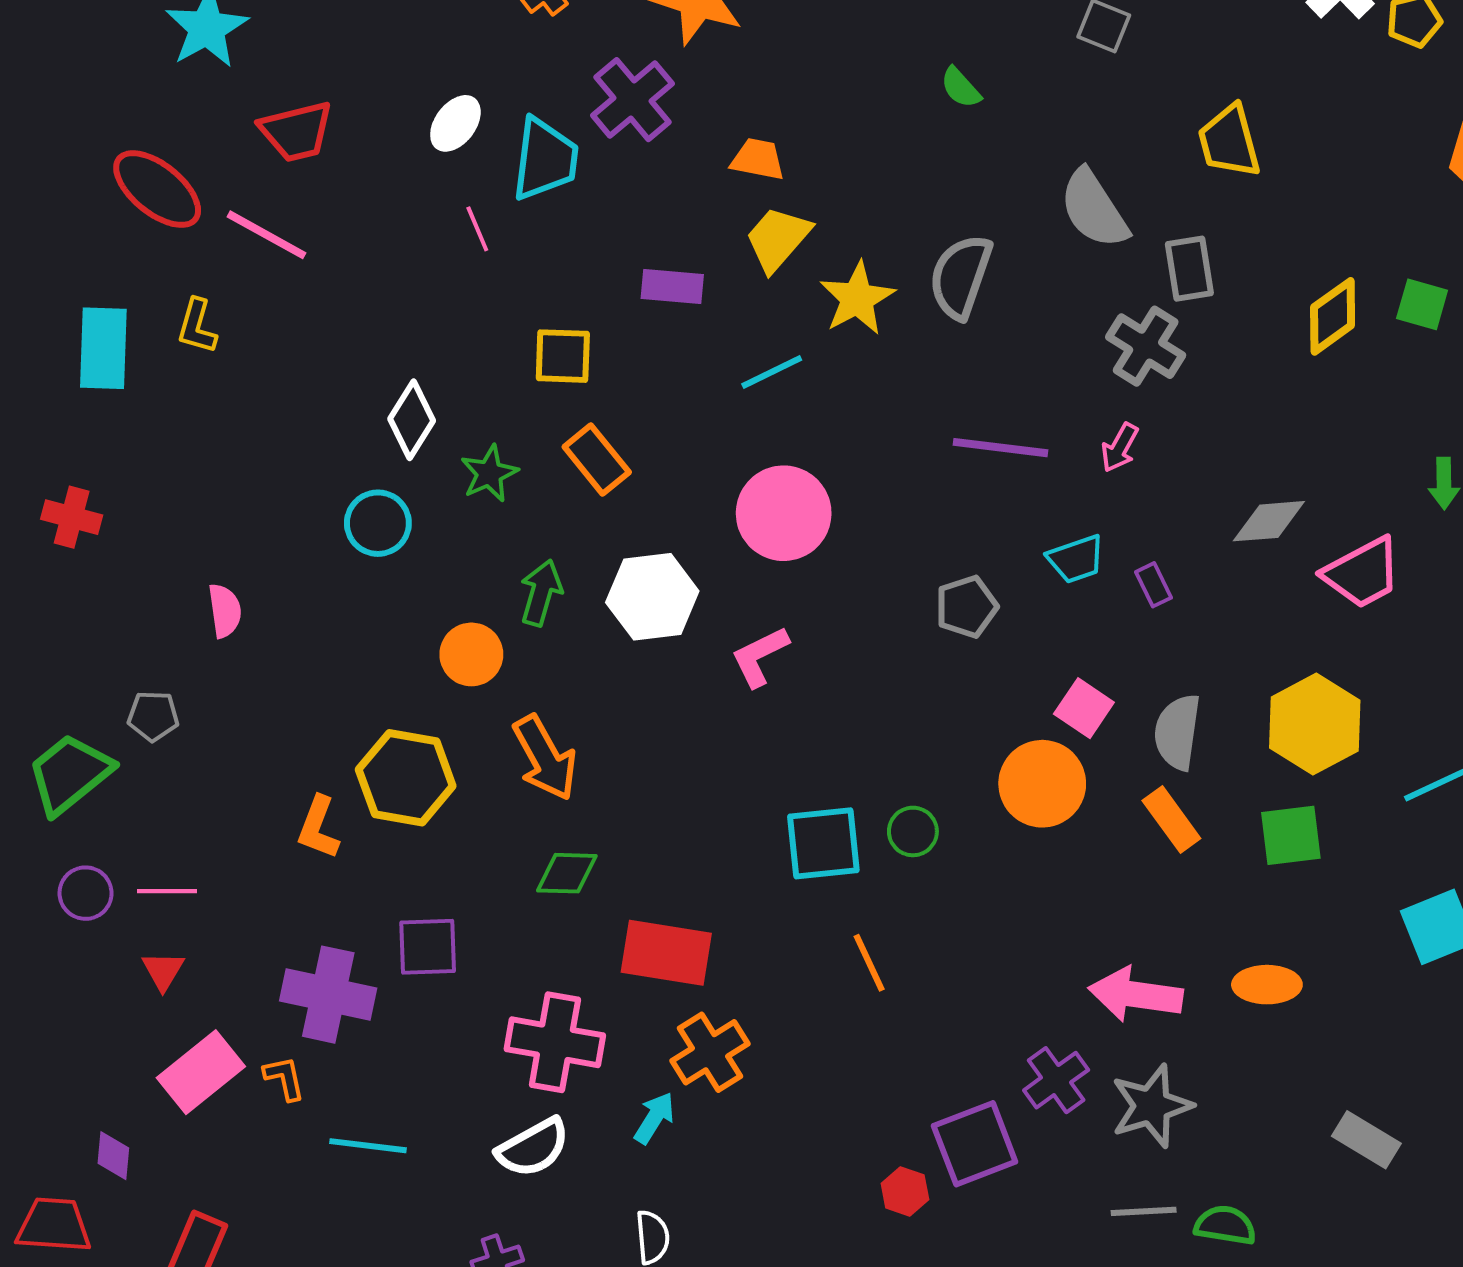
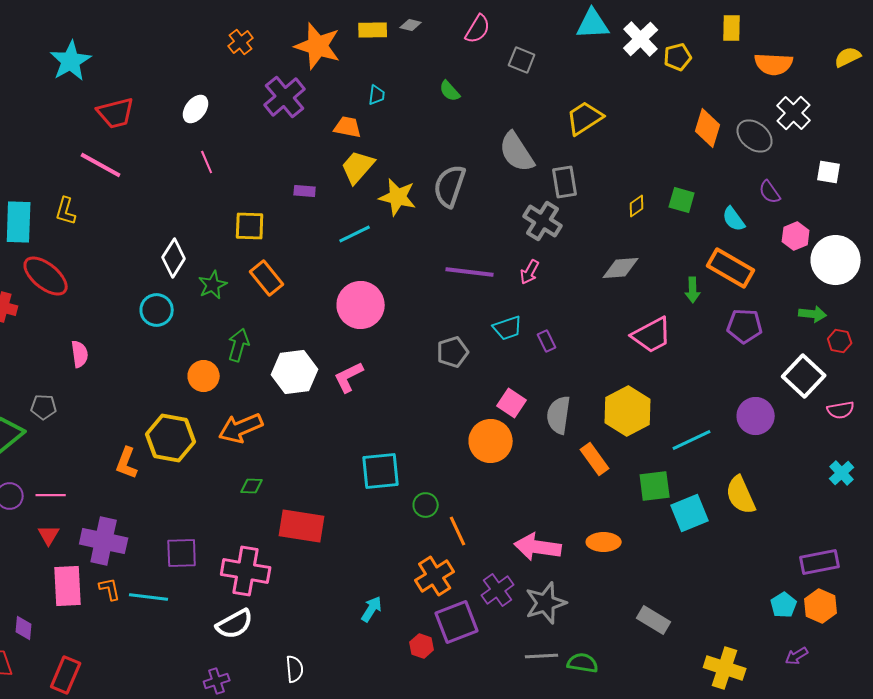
yellow trapezoid: (1229, 141) -> (585, 118), turned 72
cyan trapezoid: (545, 159) -> (377, 95), moved, size x0.5
red ellipse: (157, 189) -> (46, 276), moved
purple rectangle: (672, 286) -> (305, 191), size x0.7
yellow star: (857, 298) -> (398, 197), turned -30
yellow diamond: (1333, 316) -> (637, 206), size x0.6
gray diamond: (1269, 521) -> (621, 268), moved
white hexagon: (652, 597) -> (295, 372), moved
orange arrow: (545, 758) -> (241, 428), turned 96
orange rectangle: (1171, 820) -> (595, 459), moved
green circle: (913, 831) -> (426, 505), moved
green square: (1291, 835) -> (655, 486), moved
green diamond: (567, 873) -> (252, 486), size x0.7
purple square: (428, 947) -> (182, 553), moved
orange line: (869, 963) -> (458, 531), moved
purple cross: (328, 995) -> (104, 541), moved
orange cross: (710, 1052) -> (435, 576), moved
pink rectangle: (201, 1072) -> (68, 586), turned -54
cyan arrow: (654, 1118) -> (372, 609), moved
cyan line: (368, 1146) -> (149, 597), moved

